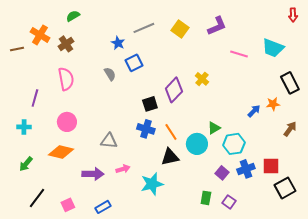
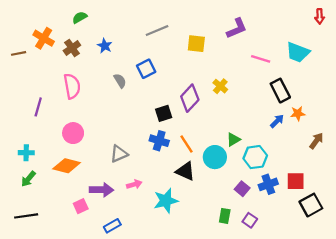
yellow square: (180, 29) -> (196, 44), moved, turned -30
blue star: (118, 43) -> (105, 46), moved
black rectangle: (290, 83) -> (280, 91), moved
cyan cross: (24, 127) -> (26, 153), moved
gray triangle: (109, 141) -> (119, 154), turned -30
black triangle: (170, 157) -> (185, 171), turned 36
black line: (37, 198) -> (26, 216), moved, turned 45
pink square: (68, 205) -> (81, 206), moved

